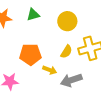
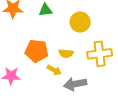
yellow semicircle: (66, 52) -> (66, 53), moved, turned 56

